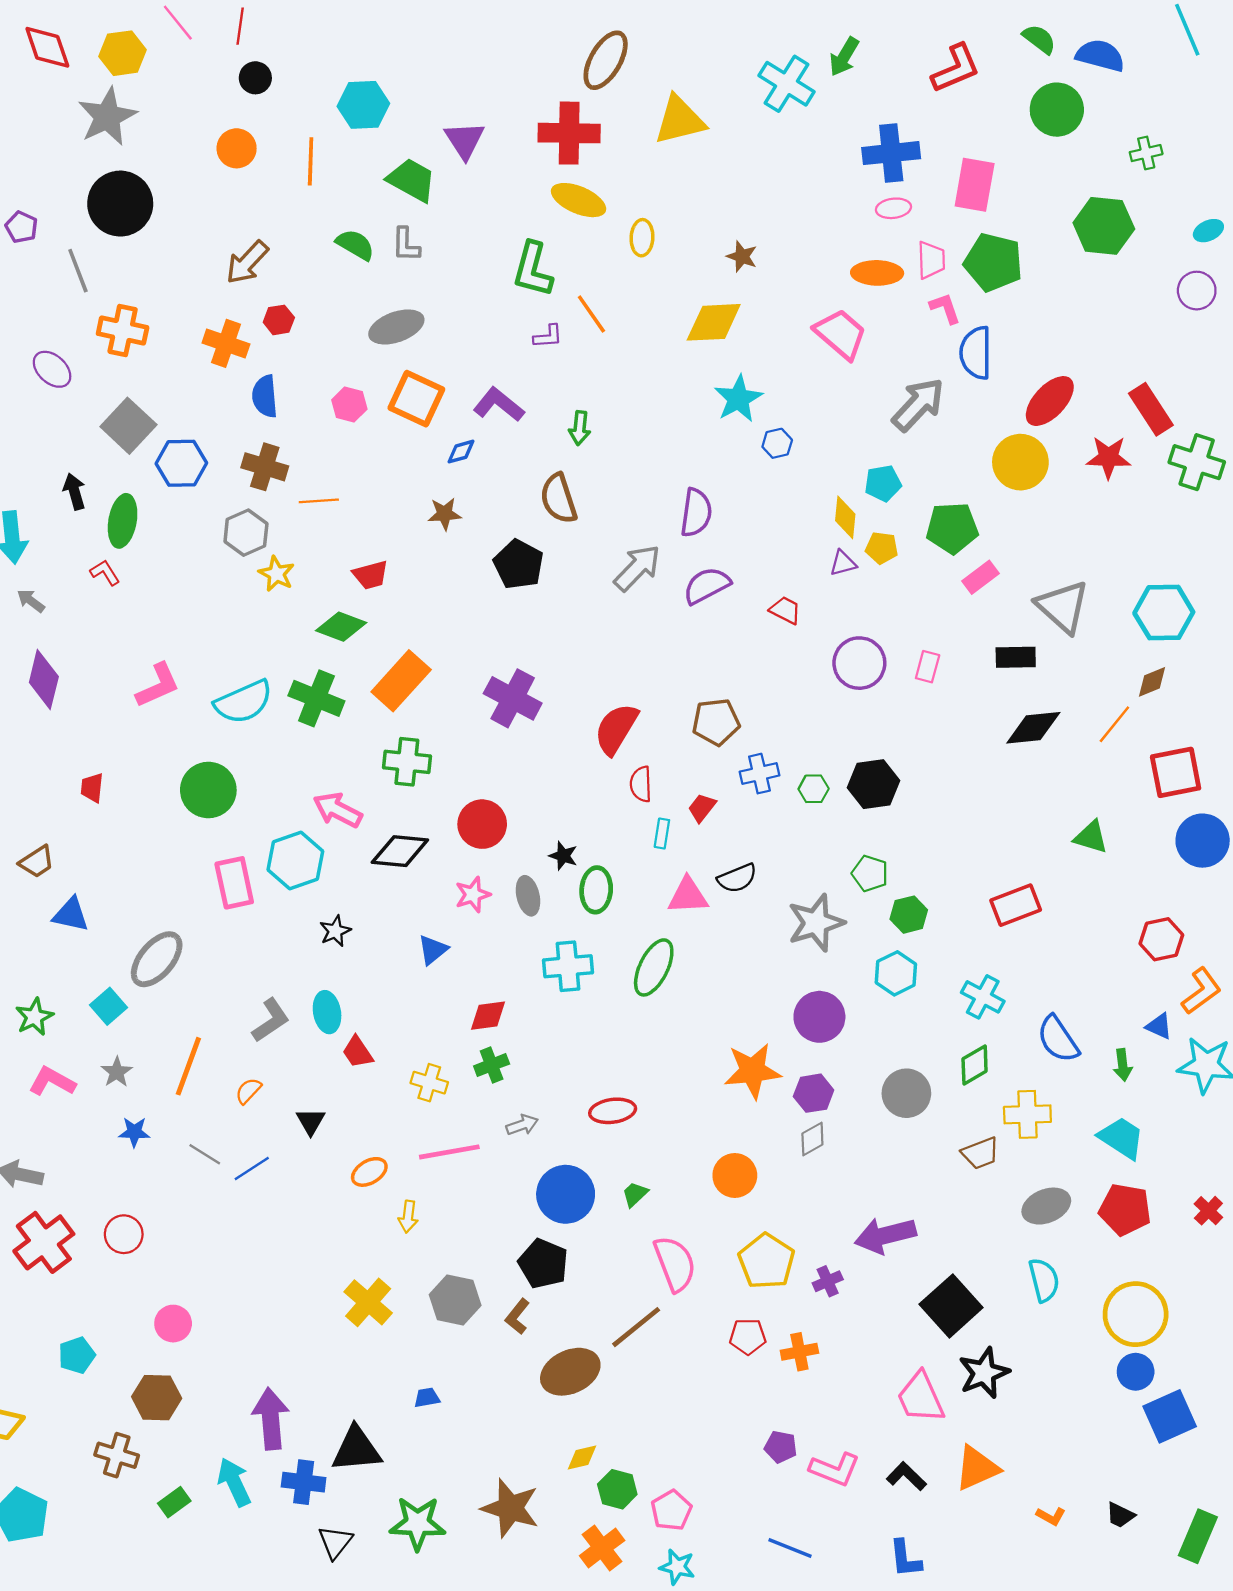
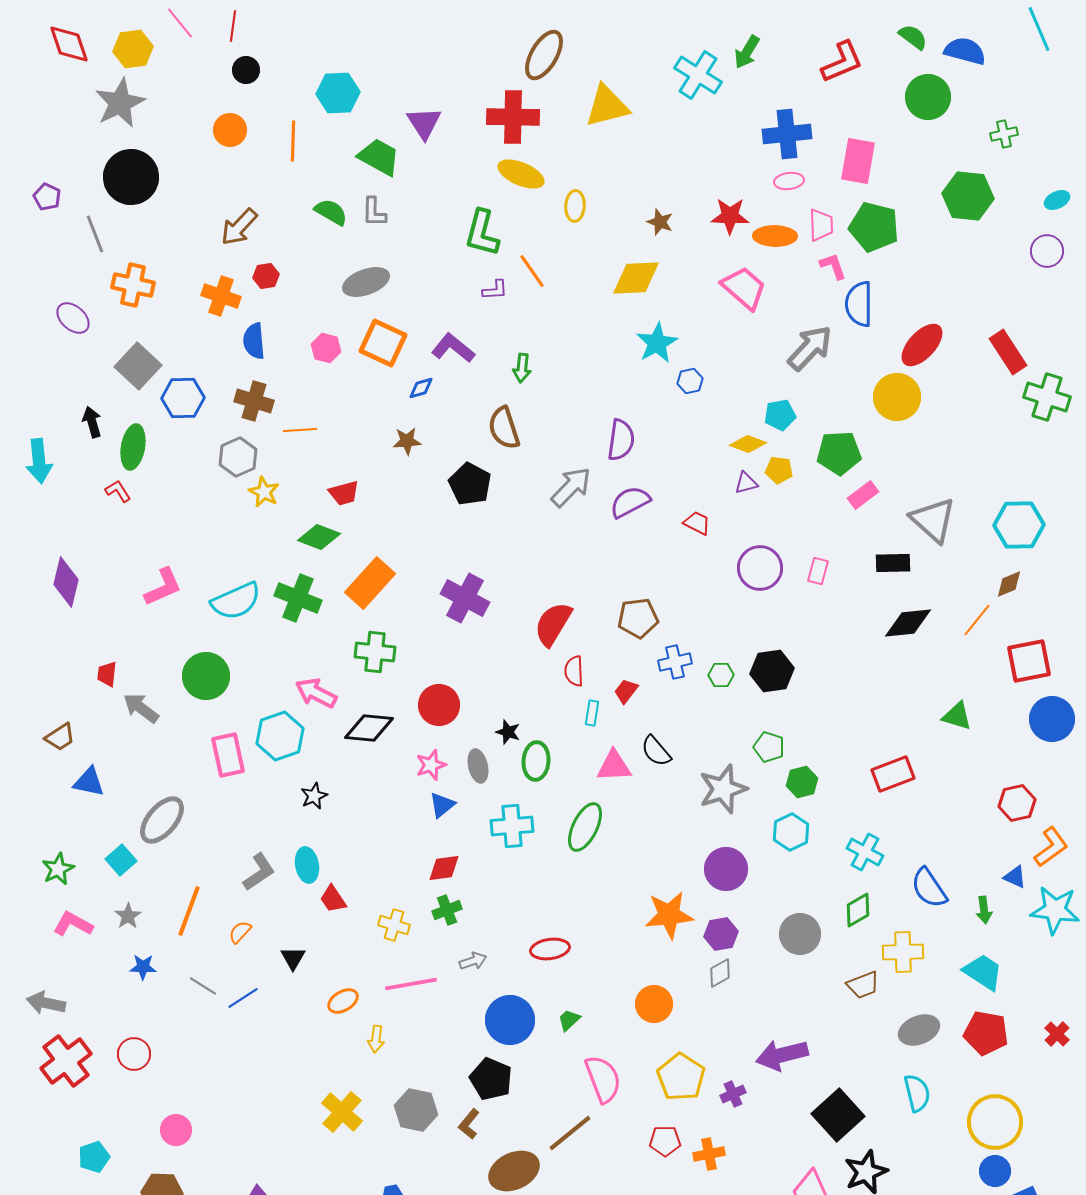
red star: (1109, 457) -> (730, 216), moved
yellow diamond: (845, 517) -> (748, 444), turned -75
gray arrow: (31, 601) -> (141, 708), moved, size x1.5
black semicircle: (737, 878) -> (656, 751), turned 72
blue triangle: (433, 950) -> (442, 805), moved

